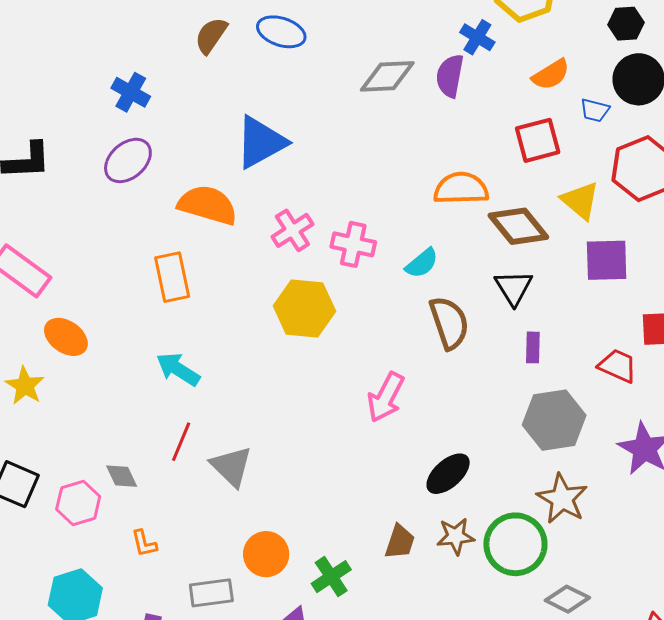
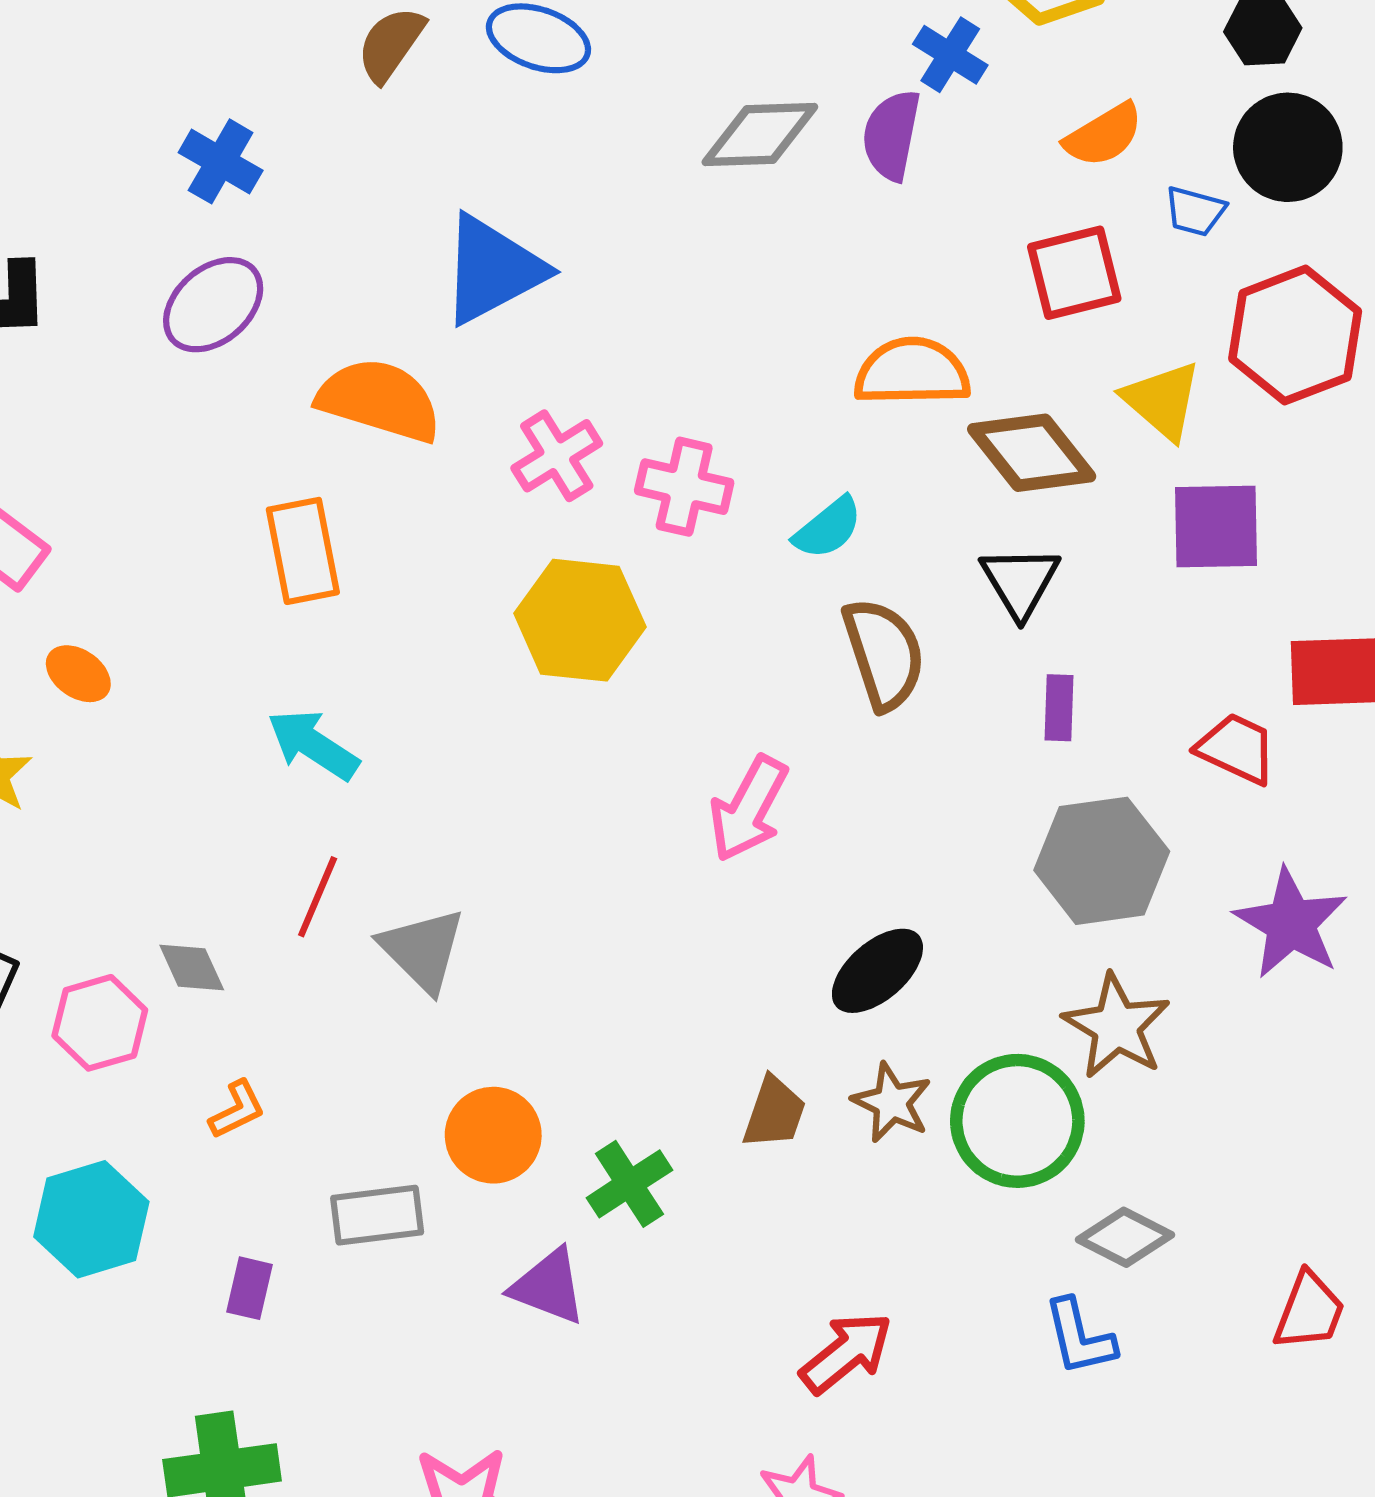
orange ellipse: (66, 337) -> (78, 674), size x0.7
brown star: (456, 536) -> (892, 1102), turned 30
orange L-shape: (144, 543) -> (237, 1110), turned -104

